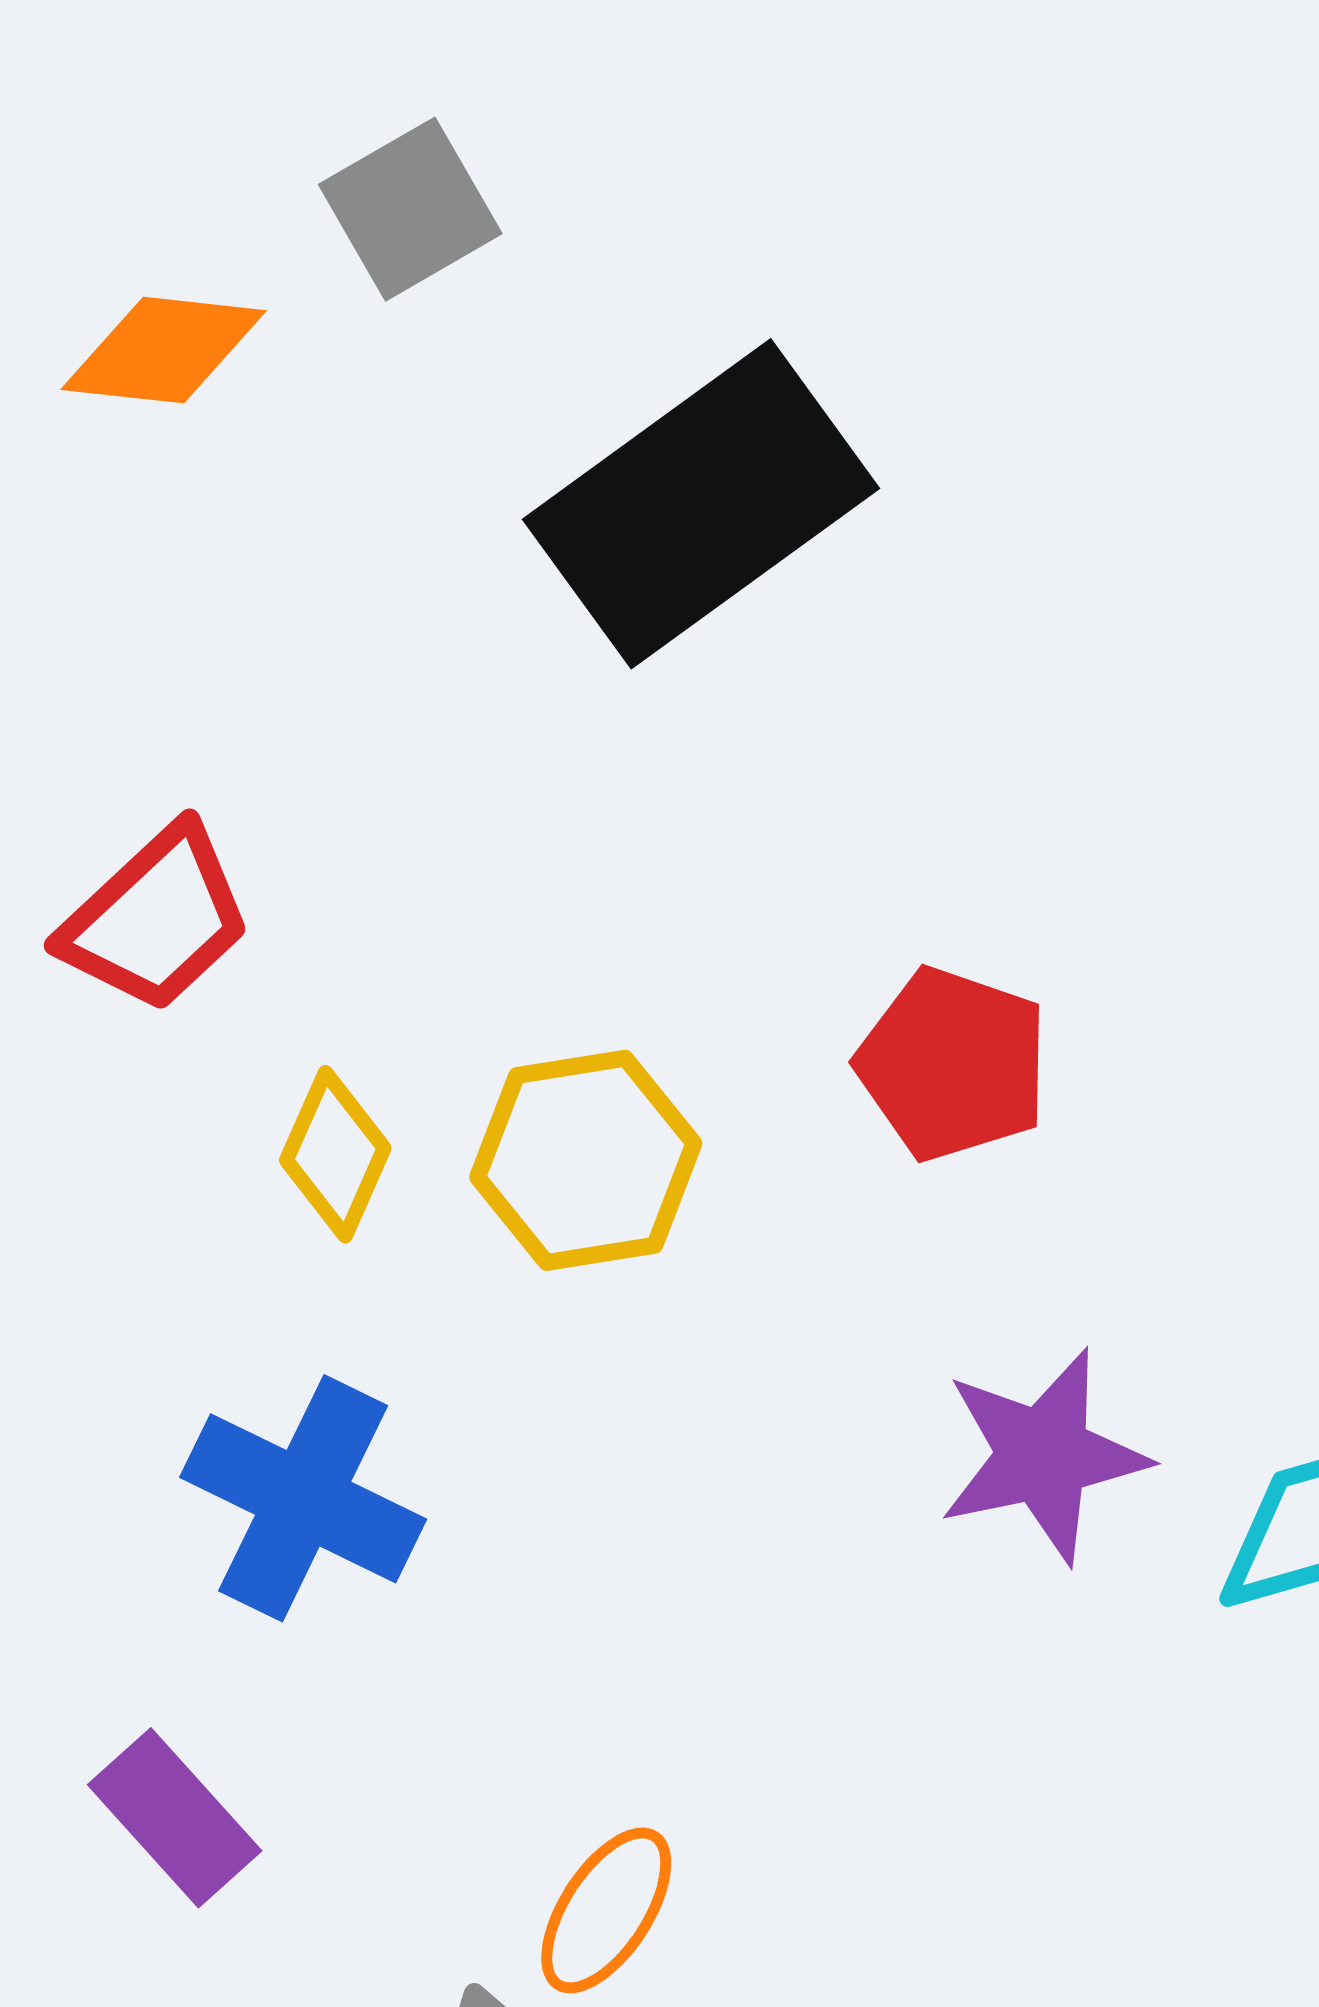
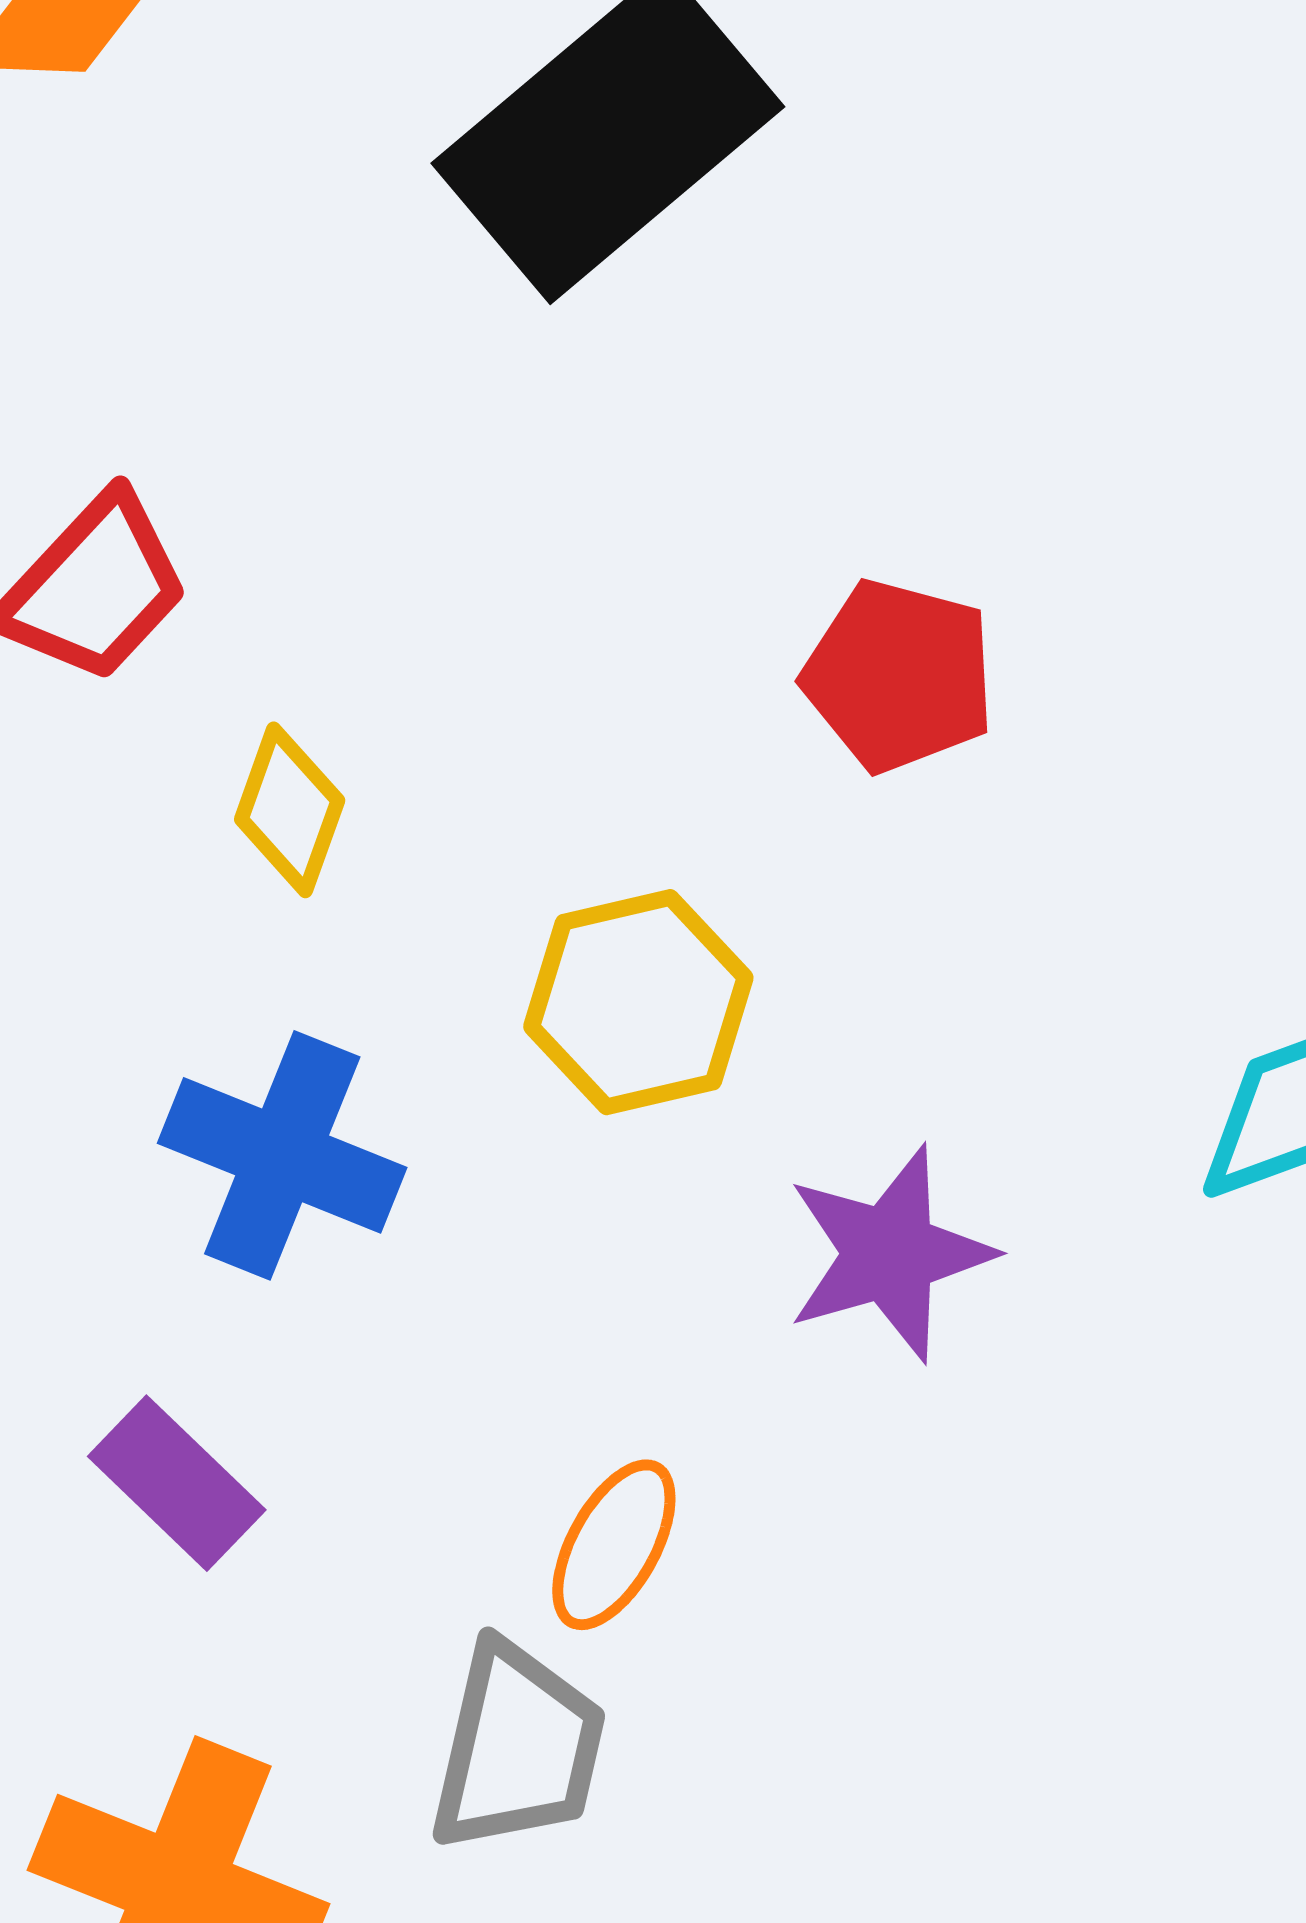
yellow hexagon: (586, 1160) -> (638, 1002), moved
purple star: (1043, 1456) -> (889, 1254), moved

